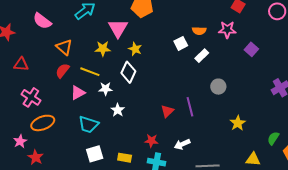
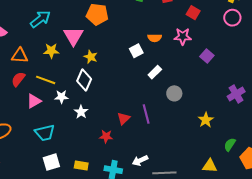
orange triangle: (64, 47) -> (20, 56), turned -36
yellow star: (103, 49) -> (51, 51), moved
white rectangle: (202, 56) -> (155, 72), moved
white star: (118, 110) -> (81, 112), moved
yellow star: (238, 123) -> (206, 120), moved
cyan trapezoid: (88, 124) -> (45, 133), turned -30
red star: (151, 141) -> (106, 136), moved
white arrow: (182, 144) -> (140, 160), moved

